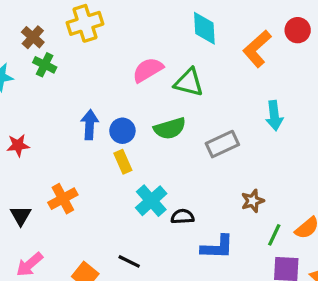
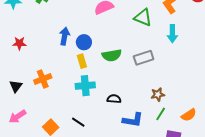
green triangle: (189, 82) -> (143, 17), moved
cyan arrow: (274, 116) -> (172, 34), moved
green semicircle: (170, 128) -> (112, 55), moved
cyan cross: (151, 201) -> (85, 86), moved, turned 30
green line: (274, 235) -> (161, 114), moved

